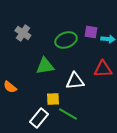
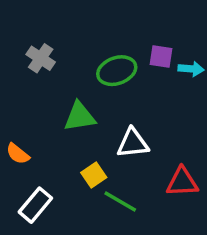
red triangle: (103, 69) -> (182, 182), moved
yellow square: (53, 99) -> (94, 175), turned -32
white rectangle: (39, 118) -> (35, 205), moved

